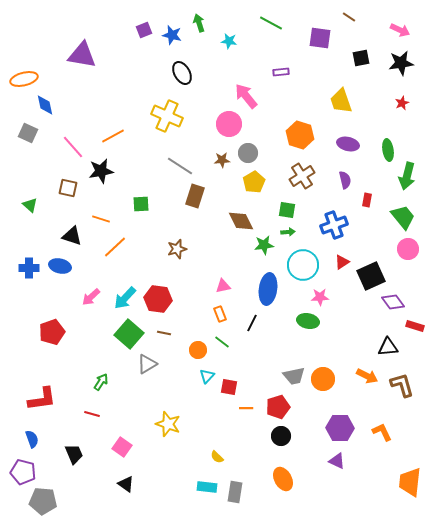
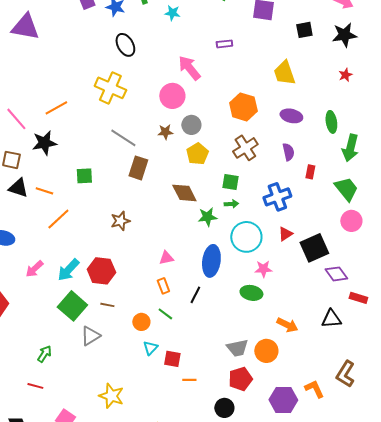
black triangle: (72, 236) -> (18, 188), moved
orange arrow: (367, 376) -> (287, 325), moved
brown L-shape: (402, 385) -> (345, 374), moved, turned -132
red pentagon: (278, 407) -> (240, 379), moved
orange L-shape: (382, 432) -> (314, 389), moved

